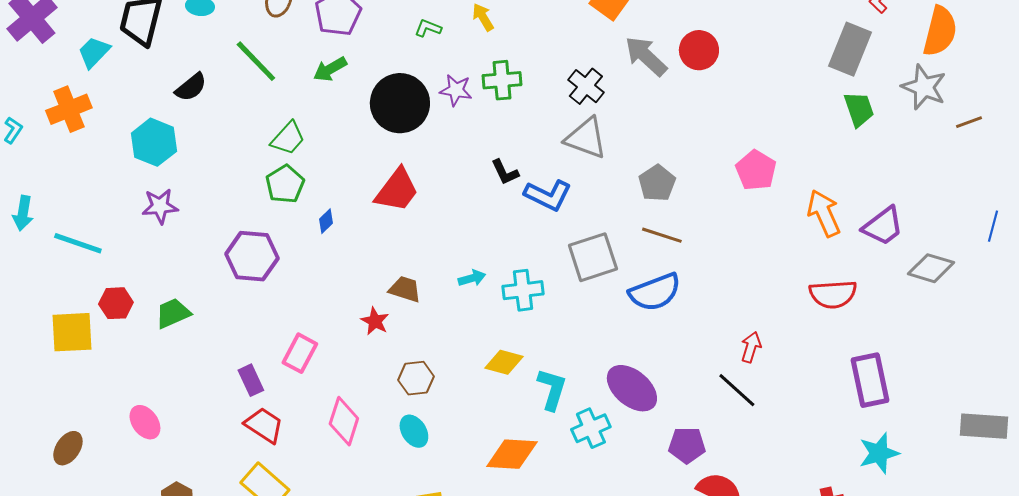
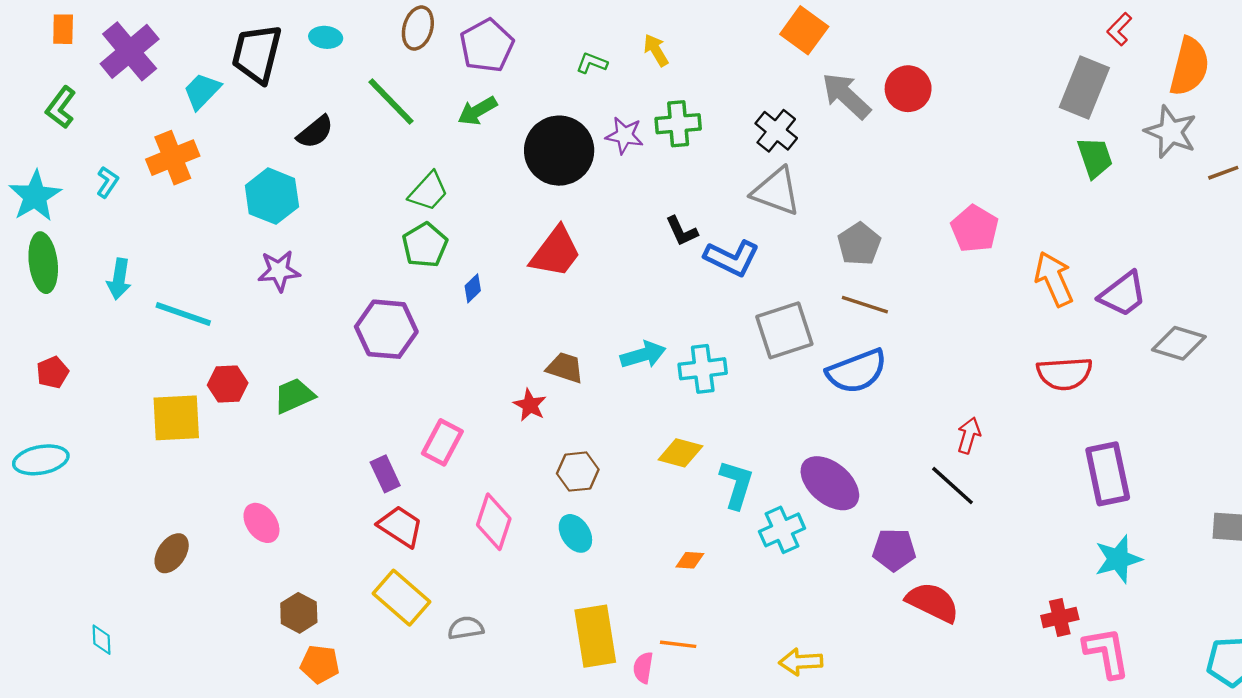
cyan arrow: (472, 278) -> (643, 355), size x1.4
orange diamond: (512, 454) -> (690, 560), size x0.5

